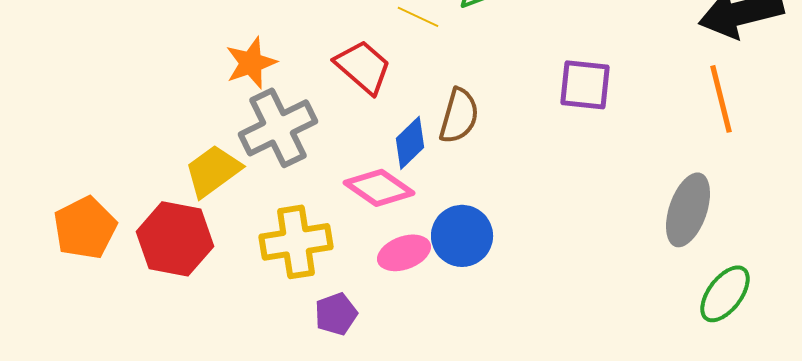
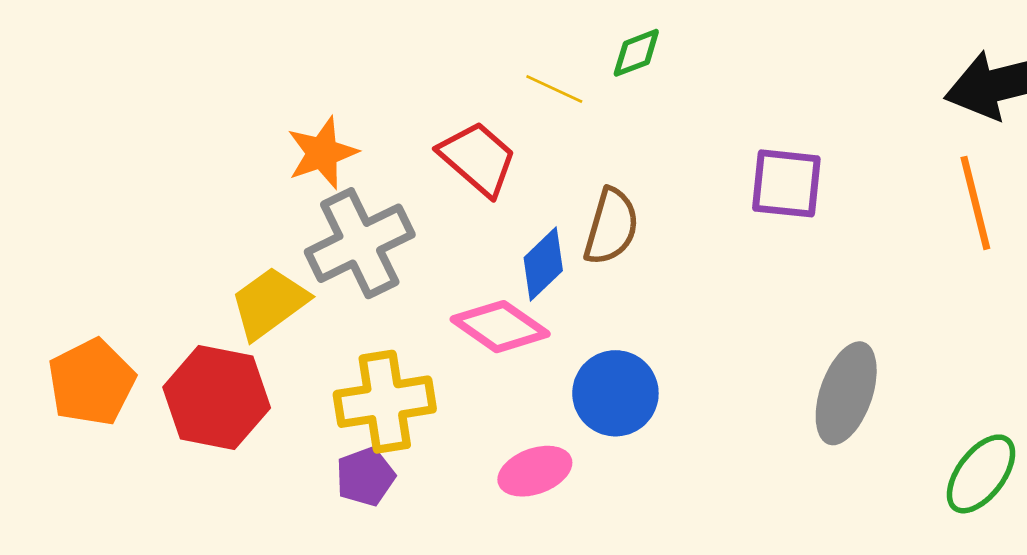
gray ellipse: (688, 210) -> (846, 393), moved
pink ellipse: (404, 253) -> (535, 471), moved
purple pentagon: (336, 314) -> (365, 477), moved

